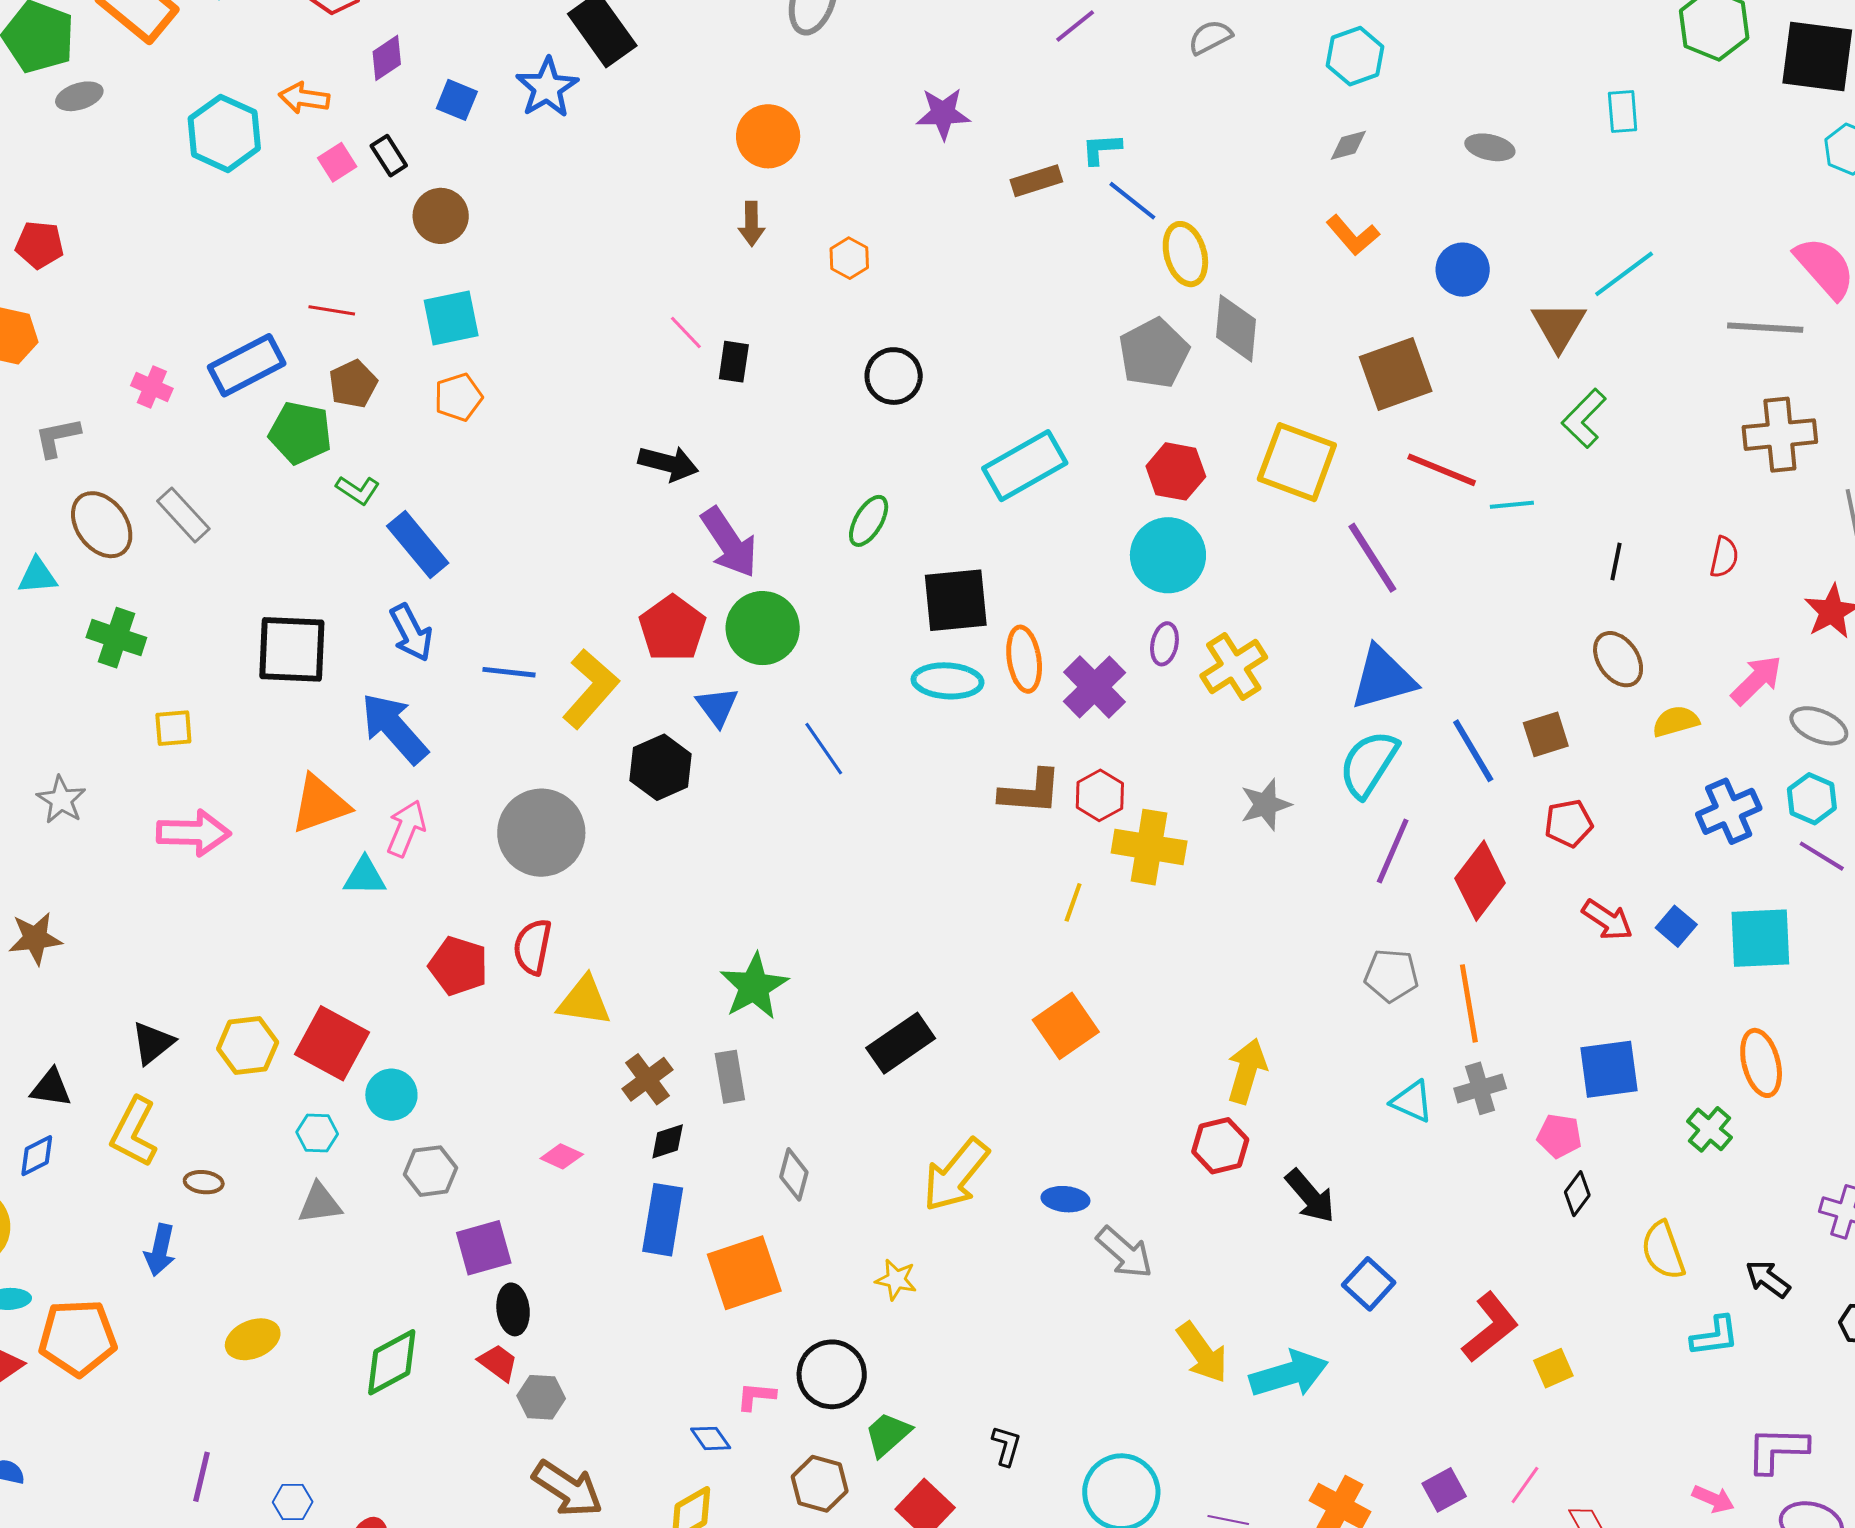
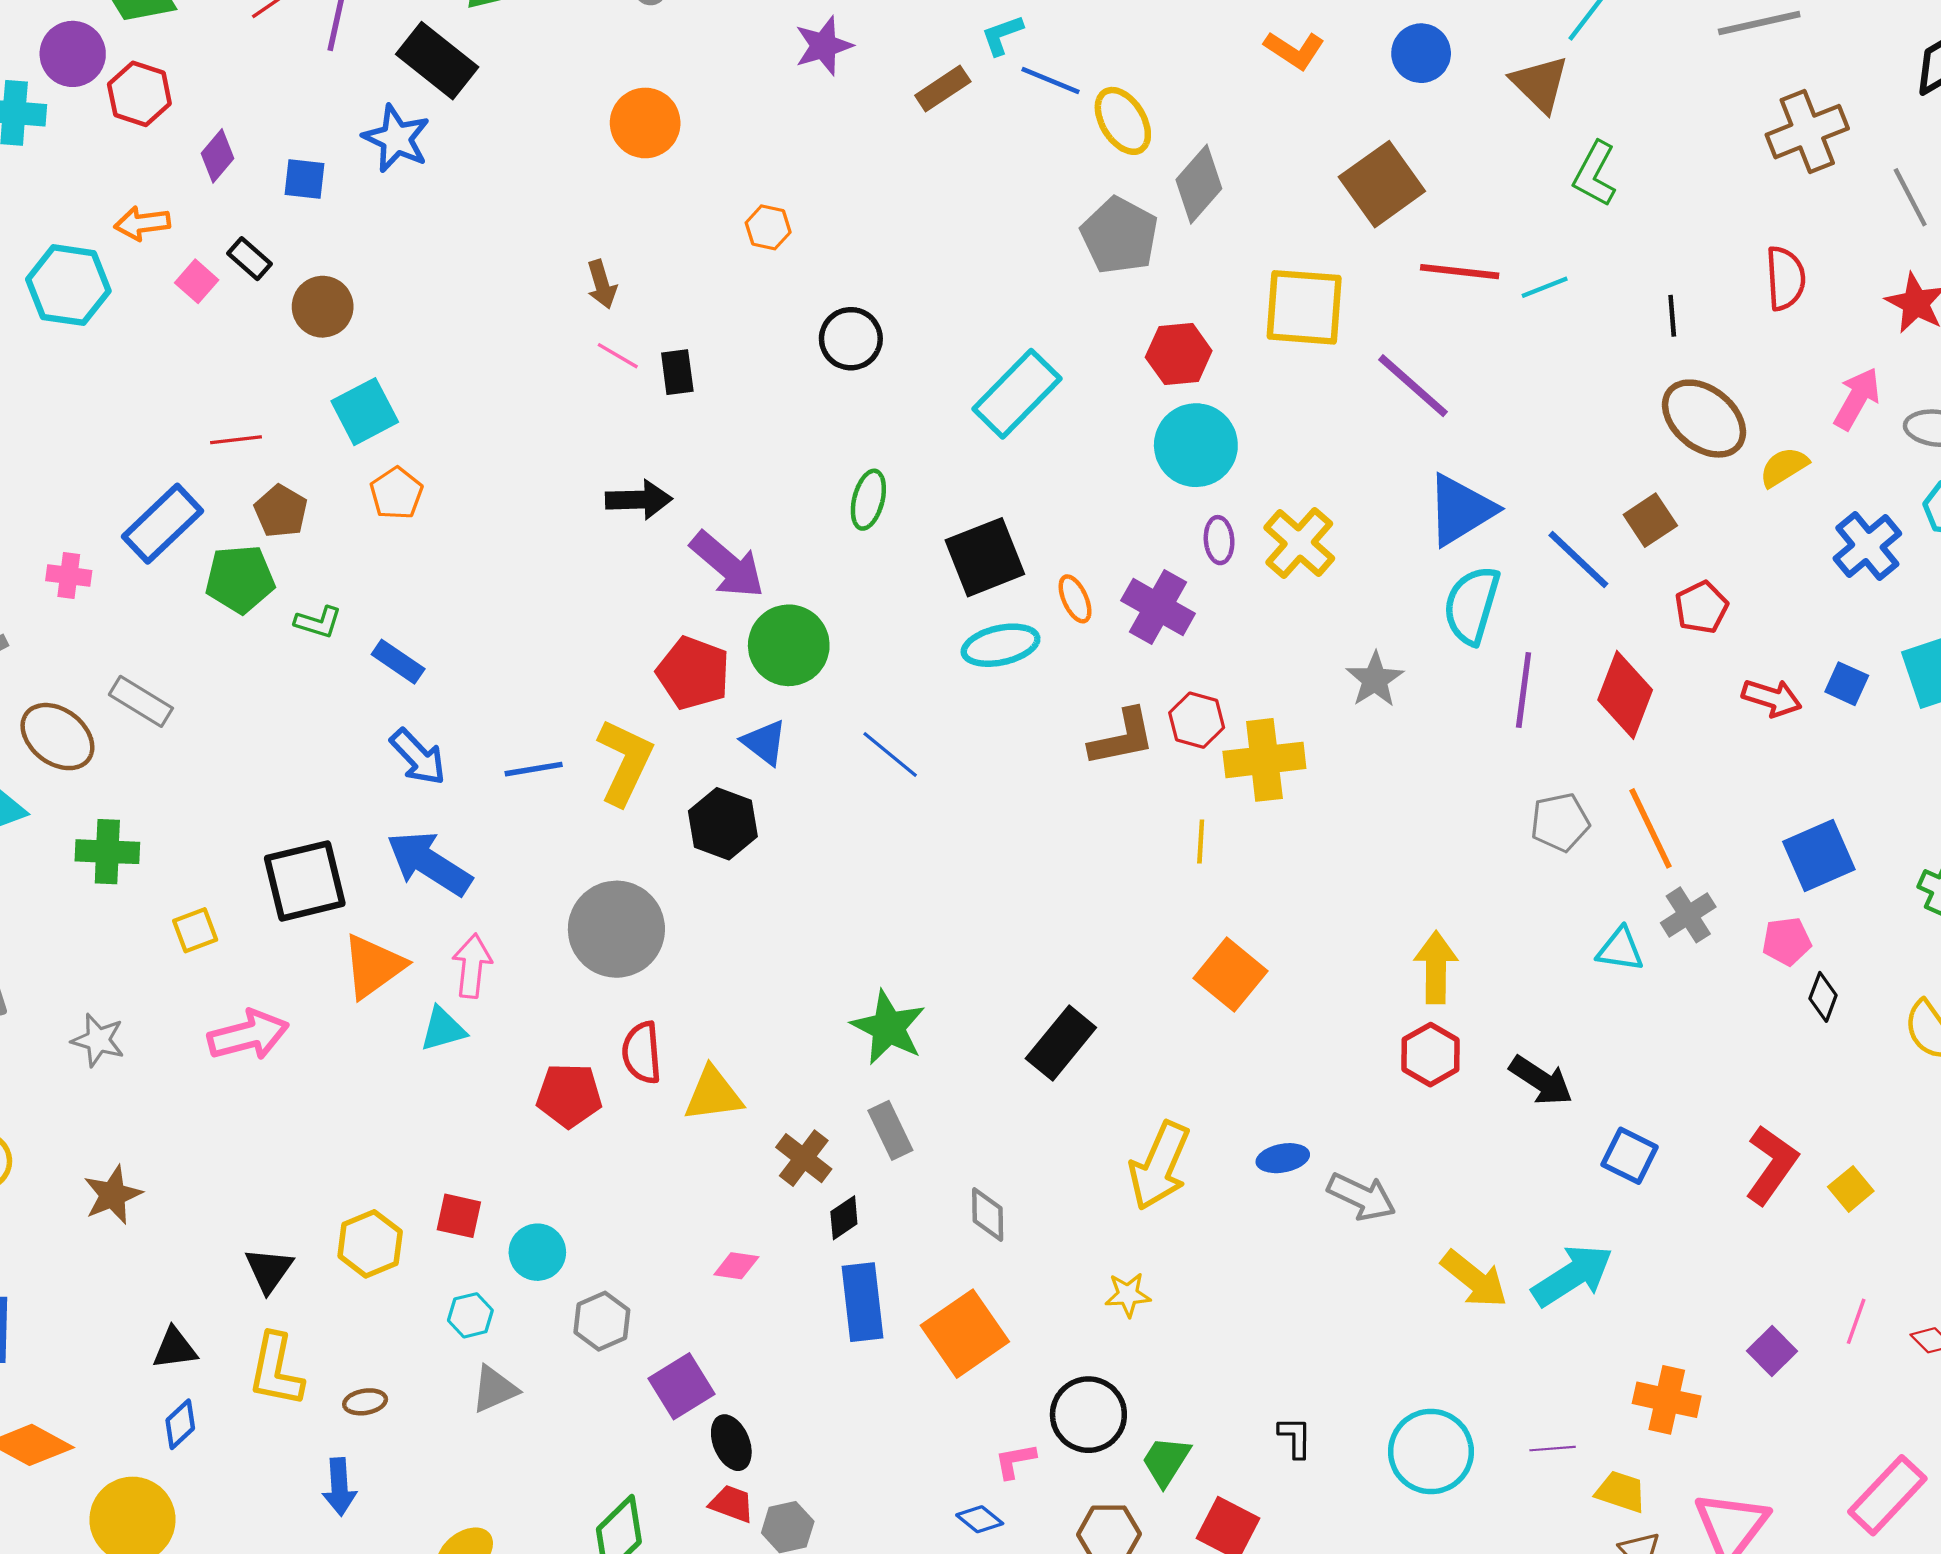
brown arrow: (752, 224) -> (602, 284), moved
gray diamond: (1236, 328) -> (1199, 184), turned 52
blue rectangle: (418, 545) -> (398, 662), size x0.7
red semicircle: (1724, 557) -> (1785, 278), size x1.4
black square: (292, 649) -> (305, 881), moved
orange ellipse: (1024, 659) -> (1075, 599), size x0.7
brown ellipse: (1618, 659) -> (1704, 419), size x1.4
red square: (332, 1043) -> (459, 1216), size x0.6

